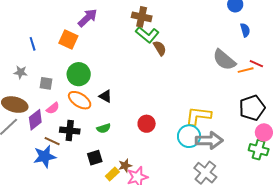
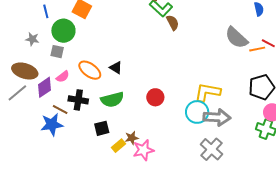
green circle: (79, 74) -> (63, 31), moved
green semicircle: (104, 128) -> (112, 100), size x1.6

